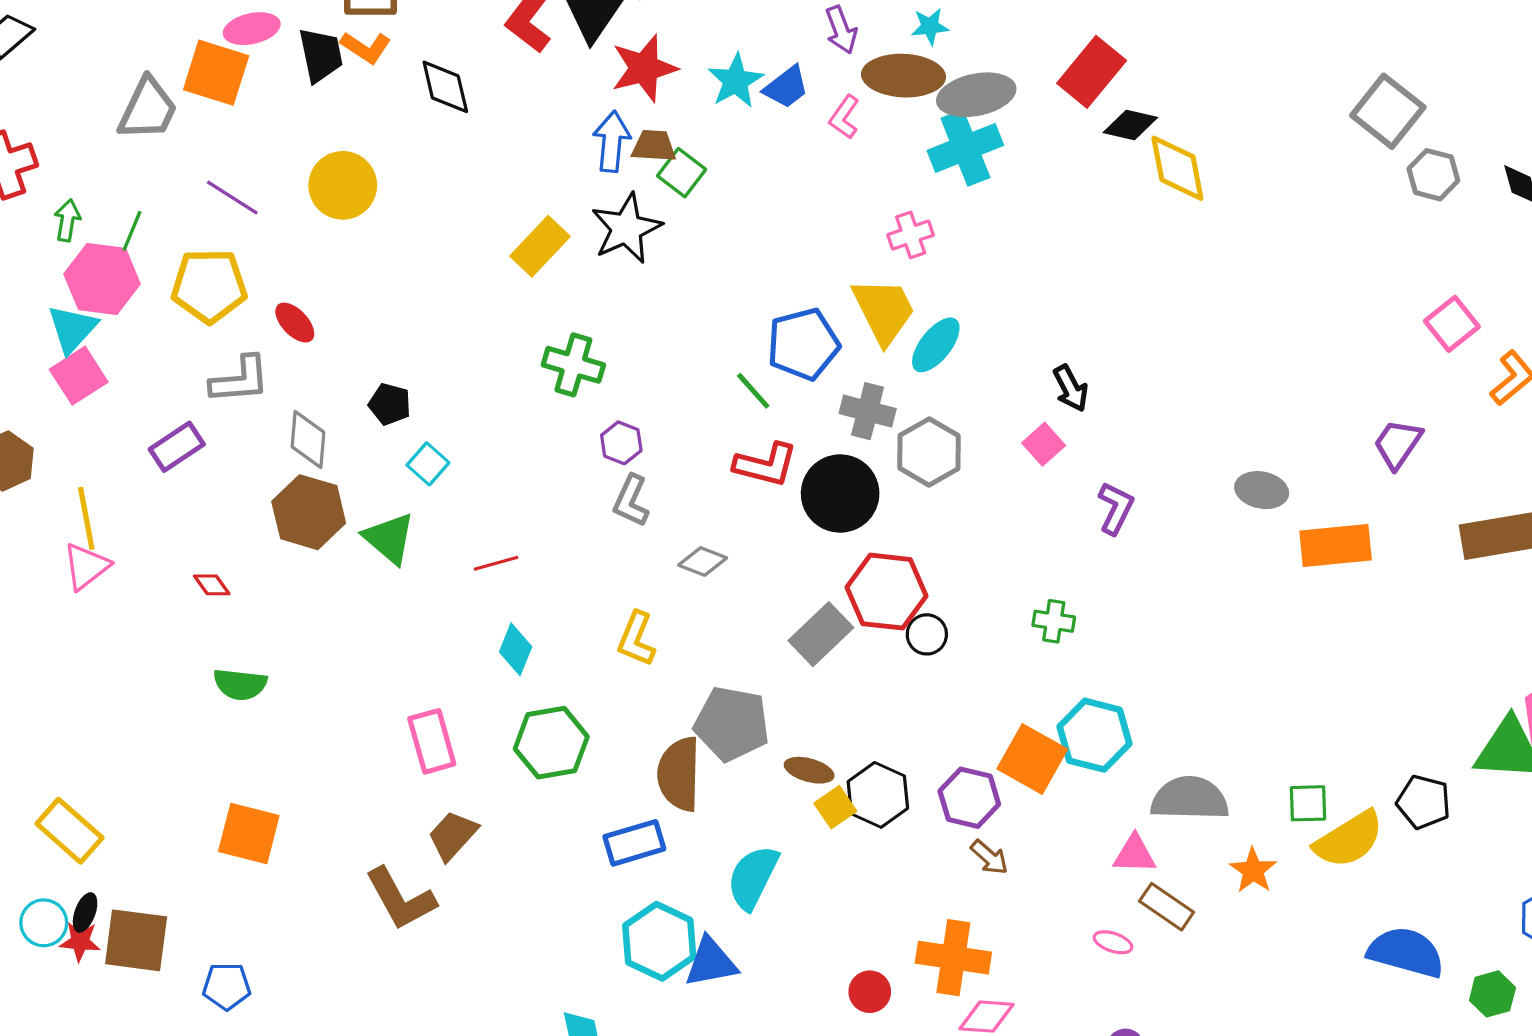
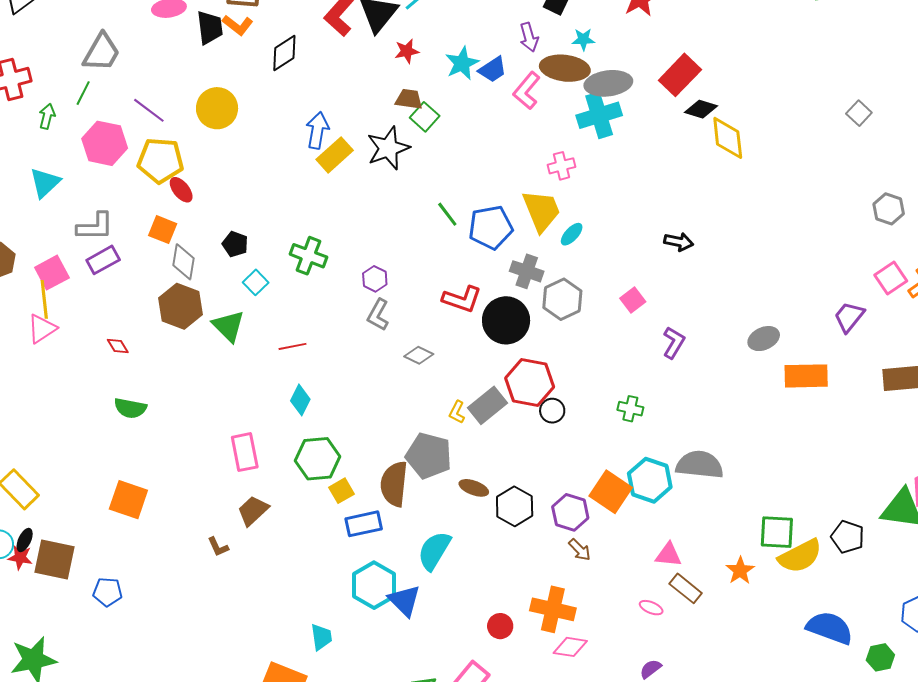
red star: (644, 68) -> (407, 51), size x0.6
orange square: (216, 73) -> (163, 230), moved, size x0.7
black diamond: (445, 87) -> (284, 53), turned 66
gray square: (1388, 111) -> (859, 113), size x0.6
pink L-shape: (844, 117) -> (527, 91), size x1.4
blue arrow: (612, 142) -> (317, 130), moved
gray hexagon: (1433, 175) -> (889, 209), moved
green line: (132, 231) -> (83, 93), moved
pink hexagon: (102, 279) -> (105, 143), moved
yellow pentagon: (209, 286) -> (160, 160), moved
pink square: (1452, 324) -> (891, 278), moved
cyan ellipse: (936, 345) -> (572, 234), size x0.7
green cross: (573, 365) -> (308, 256), moved
pink square: (79, 376) -> (52, 273), moved
gray L-shape: (240, 380) -> (95, 227), moved
black arrow: (1071, 388) -> (679, 242), moved, turned -56
green line: (753, 391) -> (447, 214), moved
gray ellipse: (1262, 490) -> (764, 339), turned -40
yellow L-shape: (636, 639) -> (457, 412), moved, size x0.7
gray semicircle: (1190, 799) -> (700, 465), moved
green square: (1308, 803) -> (777, 532), size x1.4
yellow square: (835, 807) -> (341, 491), moved
brown L-shape: (401, 899) -> (218, 547), size x0.5
blue triangle: (711, 962) -> (405, 600), turned 51

